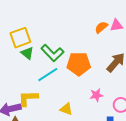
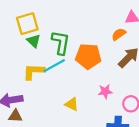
orange semicircle: (101, 27) -> (119, 34), moved
green L-shape: (52, 53) -> (61, 43), turned -130
yellow L-shape: (28, 98) -> (34, 72), moved

